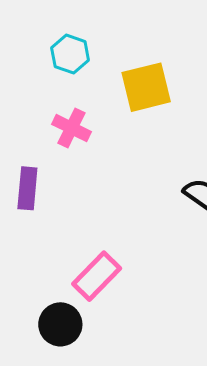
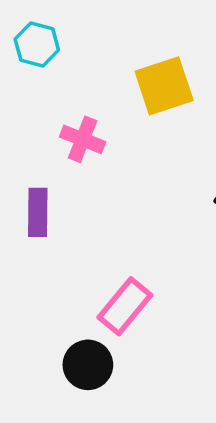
cyan hexagon: (70, 54) -> (37, 45), moved

